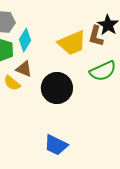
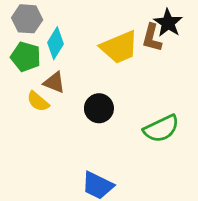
green semicircle: (103, 71) -> (161, 129), moved
black circle: (57, 88) -> (99, 108), size x0.7

